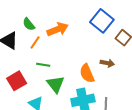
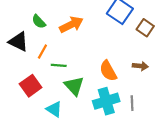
orange line: (35, 42) -> (42, 52), moved
brown arrow: (107, 63) -> (140, 66), moved

